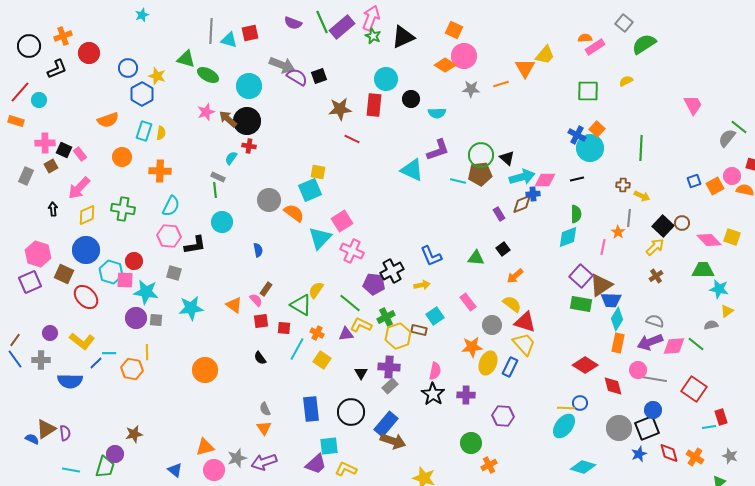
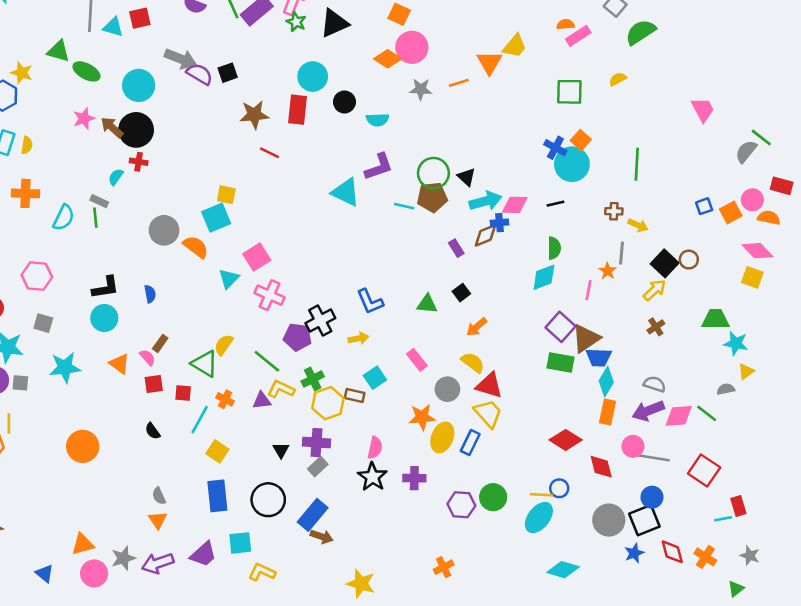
cyan semicircle: (171, 206) -> (64, 218), moved
cyan circle: (222, 222) -> (104, 318), moved
cyan triangle: (320, 238) -> (229, 279), size x0.7
pink diamond: (709, 240) -> (757, 251), moved
black L-shape: (195, 245) -> (106, 287), moved
yellow square: (322, 360) -> (217, 451), moved
brown arrow: (393, 441) -> (322, 537), size x0.7
green circle: (471, 443) -> (493, 497), moved
purple trapezoid: (316, 464) -> (203, 554), moved

